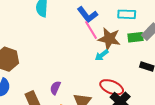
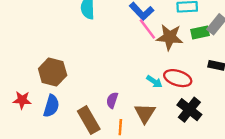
cyan arrow: (102, 55) -> (154, 82), moved, turned -104
red ellipse: (112, 87) -> (178, 78), moved

